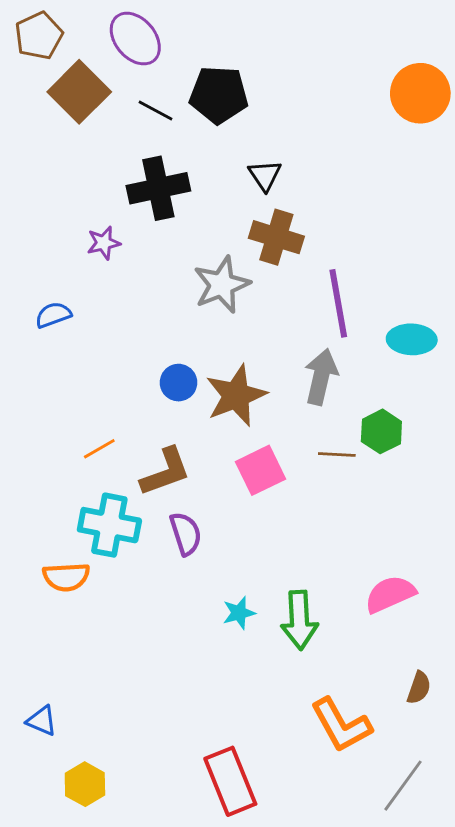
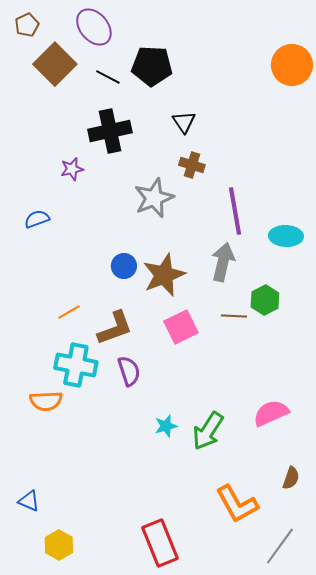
brown pentagon: (39, 36) -> (27, 25), size x0.7
brown cross: (276, 237) -> (192, 165), size x0.7
green arrow: (299, 620) -> (208, 431), turned 36

